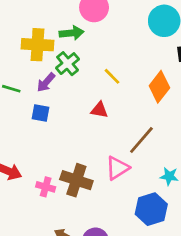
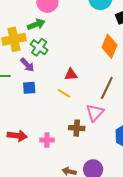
yellow line: (112, 76) -> (64, 93), moved
purple arrow: (46, 82) -> (27, 65), turned -70
brown cross: (76, 180) -> (77, 128), moved, size x0.7

